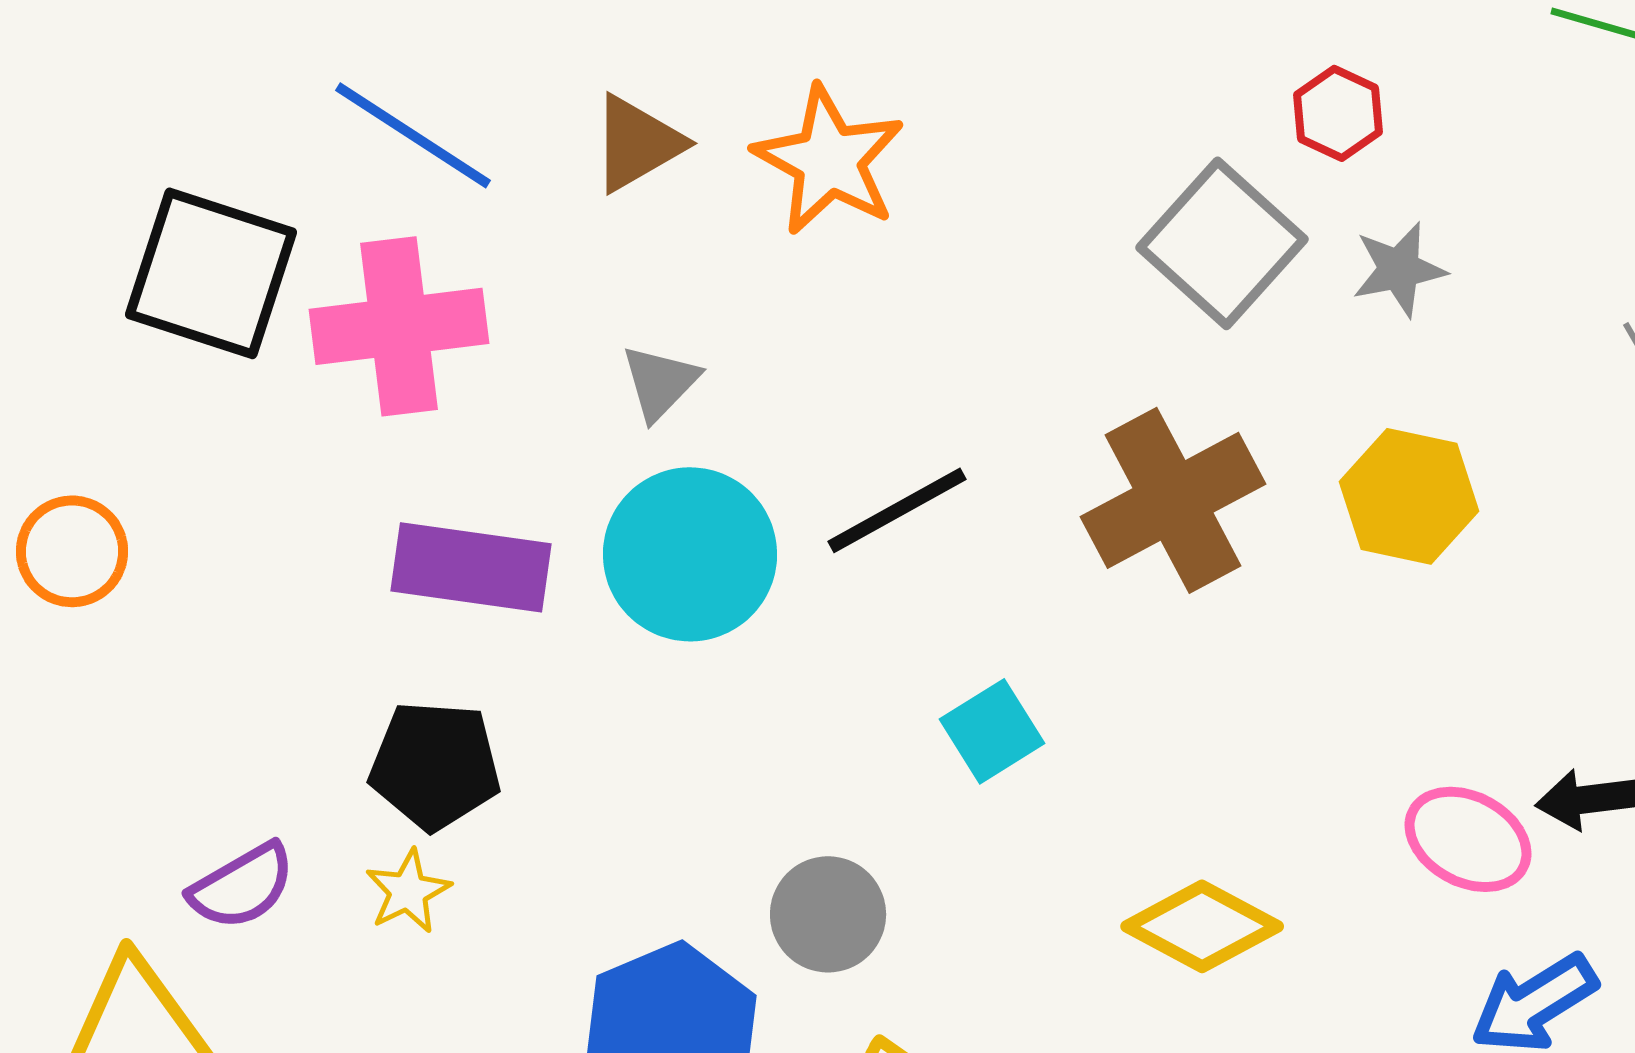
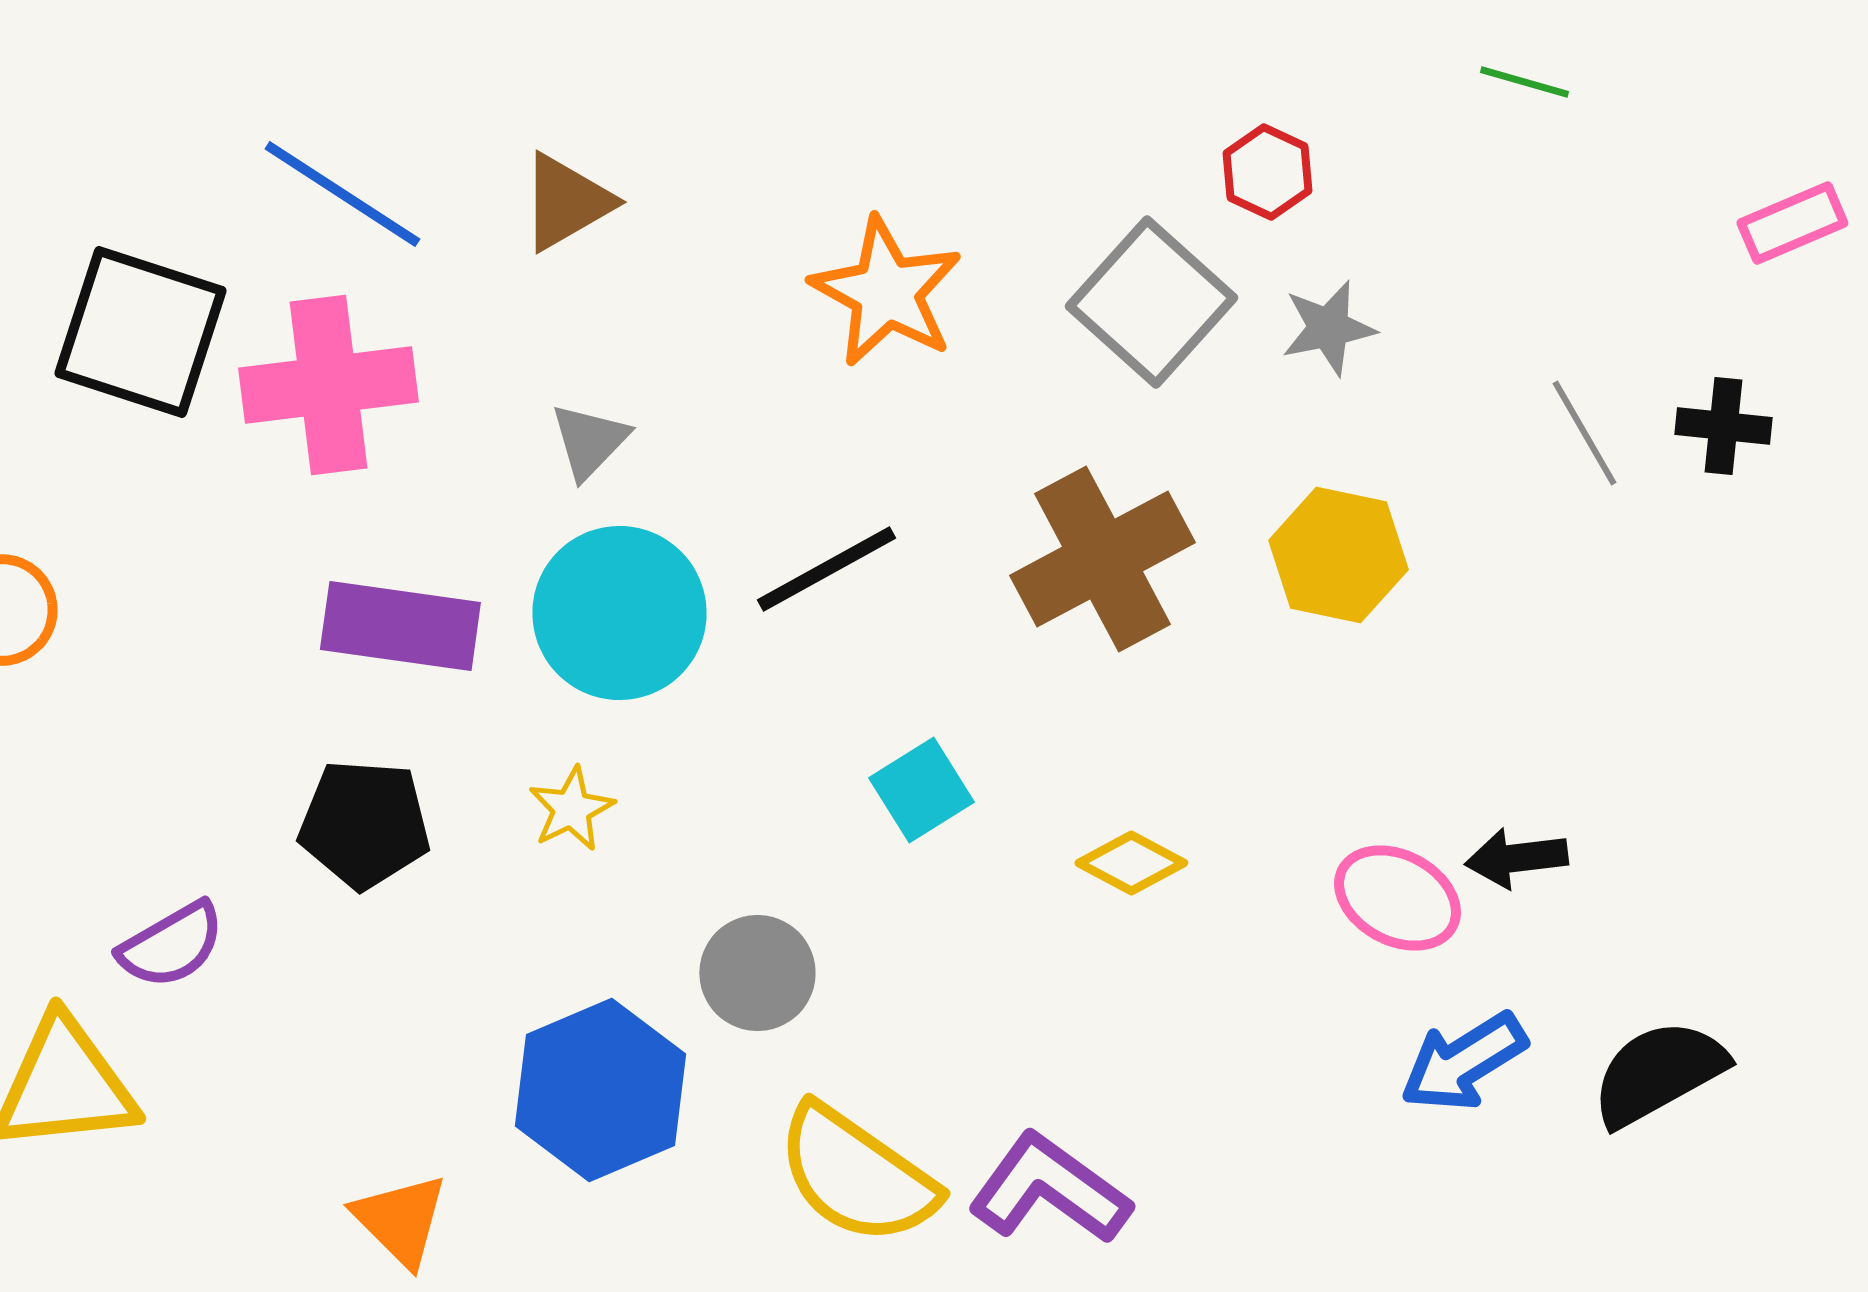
orange star: (829, 160) -> (886, 292), moved
yellow star: (408, 891) -> (571, 809), moved
yellow diamond: (1202, 926) -> (1131, 863), moved, size x0.7

